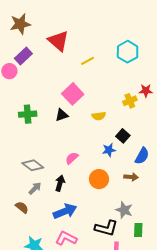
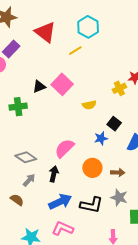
cyan hexagon: (128, 52) -> (88, 27), moved
black triangle: (62, 115) -> (39, 87), moved
pink semicircle: (72, 158) -> (64, 148), size x1.5
brown arrow: (131, 177) -> (118, 173), moved
black L-shape: (106, 228) -> (91, 205), moved

